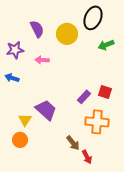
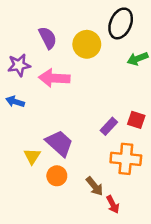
pink arrow: (42, 60) -> (54, 78), size x1.6
orange circle: (20, 140) -> (57, 176), moved

